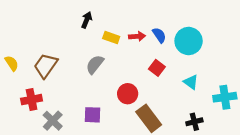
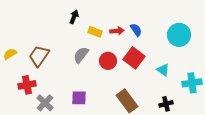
cyan circle: (189, 41) -> (179, 35), moved
yellow semicircle: (12, 63) -> (10, 54), turned -88
red square: (157, 68) -> (134, 58), size x1.5
red circle: (128, 94) -> (108, 61), moved

